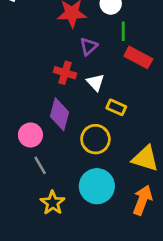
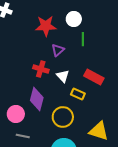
red rectangle: (138, 57) -> (94, 77), moved
gray line: (40, 165) -> (23, 136), turned -48

